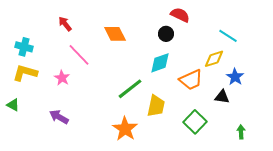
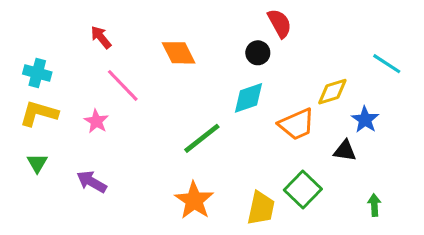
red semicircle: (180, 15) -> (280, 23), turned 36
cyan line: (228, 36) -> (387, 64), moved
green triangle: (13, 105) -> (37, 163), moved, turned 32
yellow trapezoid: (156, 106) -> (261, 208), moved

